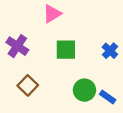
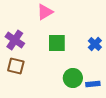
brown square: (28, 85) -> (16, 66), moved, turned -30
blue rectangle: (108, 97) -> (93, 84), turned -40

